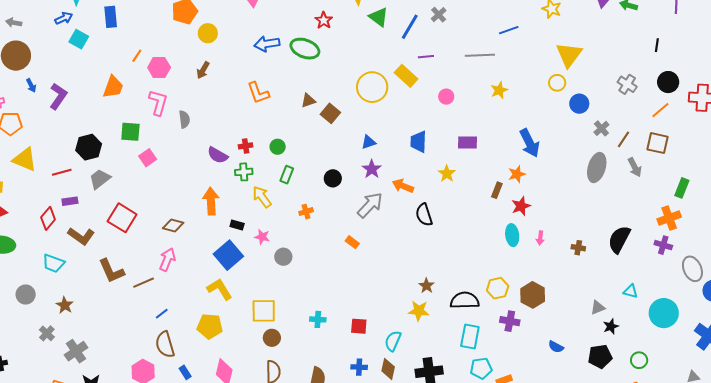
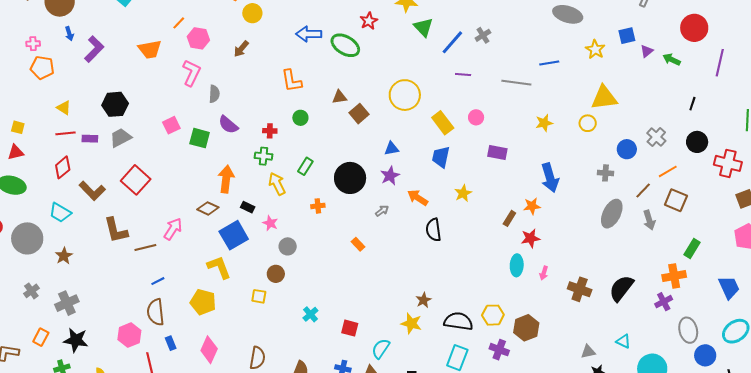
yellow triangle: (569, 55) -> (604, 98), turned 36
yellow rectangle: (406, 76) -> (443, 123), moved
orange trapezoid: (113, 87) -> (150, 49), turned 50
yellow star: (499, 90) -> (544, 123), moved
blue circle: (579, 104) -> (627, 149), moved
orange line: (660, 110) -> (668, 171), moved
gray cross: (601, 128) -> (606, 173), moved, turned 35
green square: (130, 132) -> (200, 138), moved
purple rectangle: (468, 142) -> (497, 152), moved
green circle: (278, 147) -> (300, 118), moved
purple semicircle: (218, 155) -> (228, 125), moved
yellow triangle: (25, 160) -> (64, 108), moved, size x0.6
red line: (62, 172) -> (65, 133), moved
black circle: (333, 178) -> (350, 178), size x1.8
purple rectangle: (70, 201) -> (90, 139), moved
gray arrow: (370, 205) -> (382, 211), size x0.5
brown diamond: (173, 225) -> (208, 208), moved
purple cross: (663, 245) -> (664, 302), turned 36
brown cross: (578, 248) -> (580, 289), size x1.6
gray circle: (26, 295) -> (27, 238), size x1.6
yellow square: (264, 311) -> (259, 296), size x0.6
cyan cross: (318, 319) -> (310, 314), turned 35
gray cross: (47, 333) -> (31, 291), moved
brown circle: (272, 338) -> (276, 274), moved

